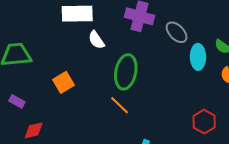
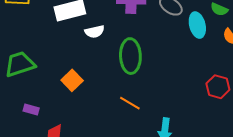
white semicircle: (96, 40) -> (95, 32), turned -54
orange line: (120, 105) -> (130, 103), moved

